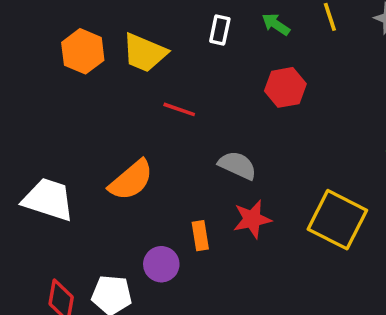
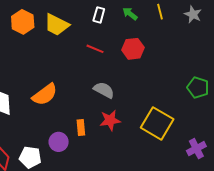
red line: (179, 109) -> (95, 49), moved

